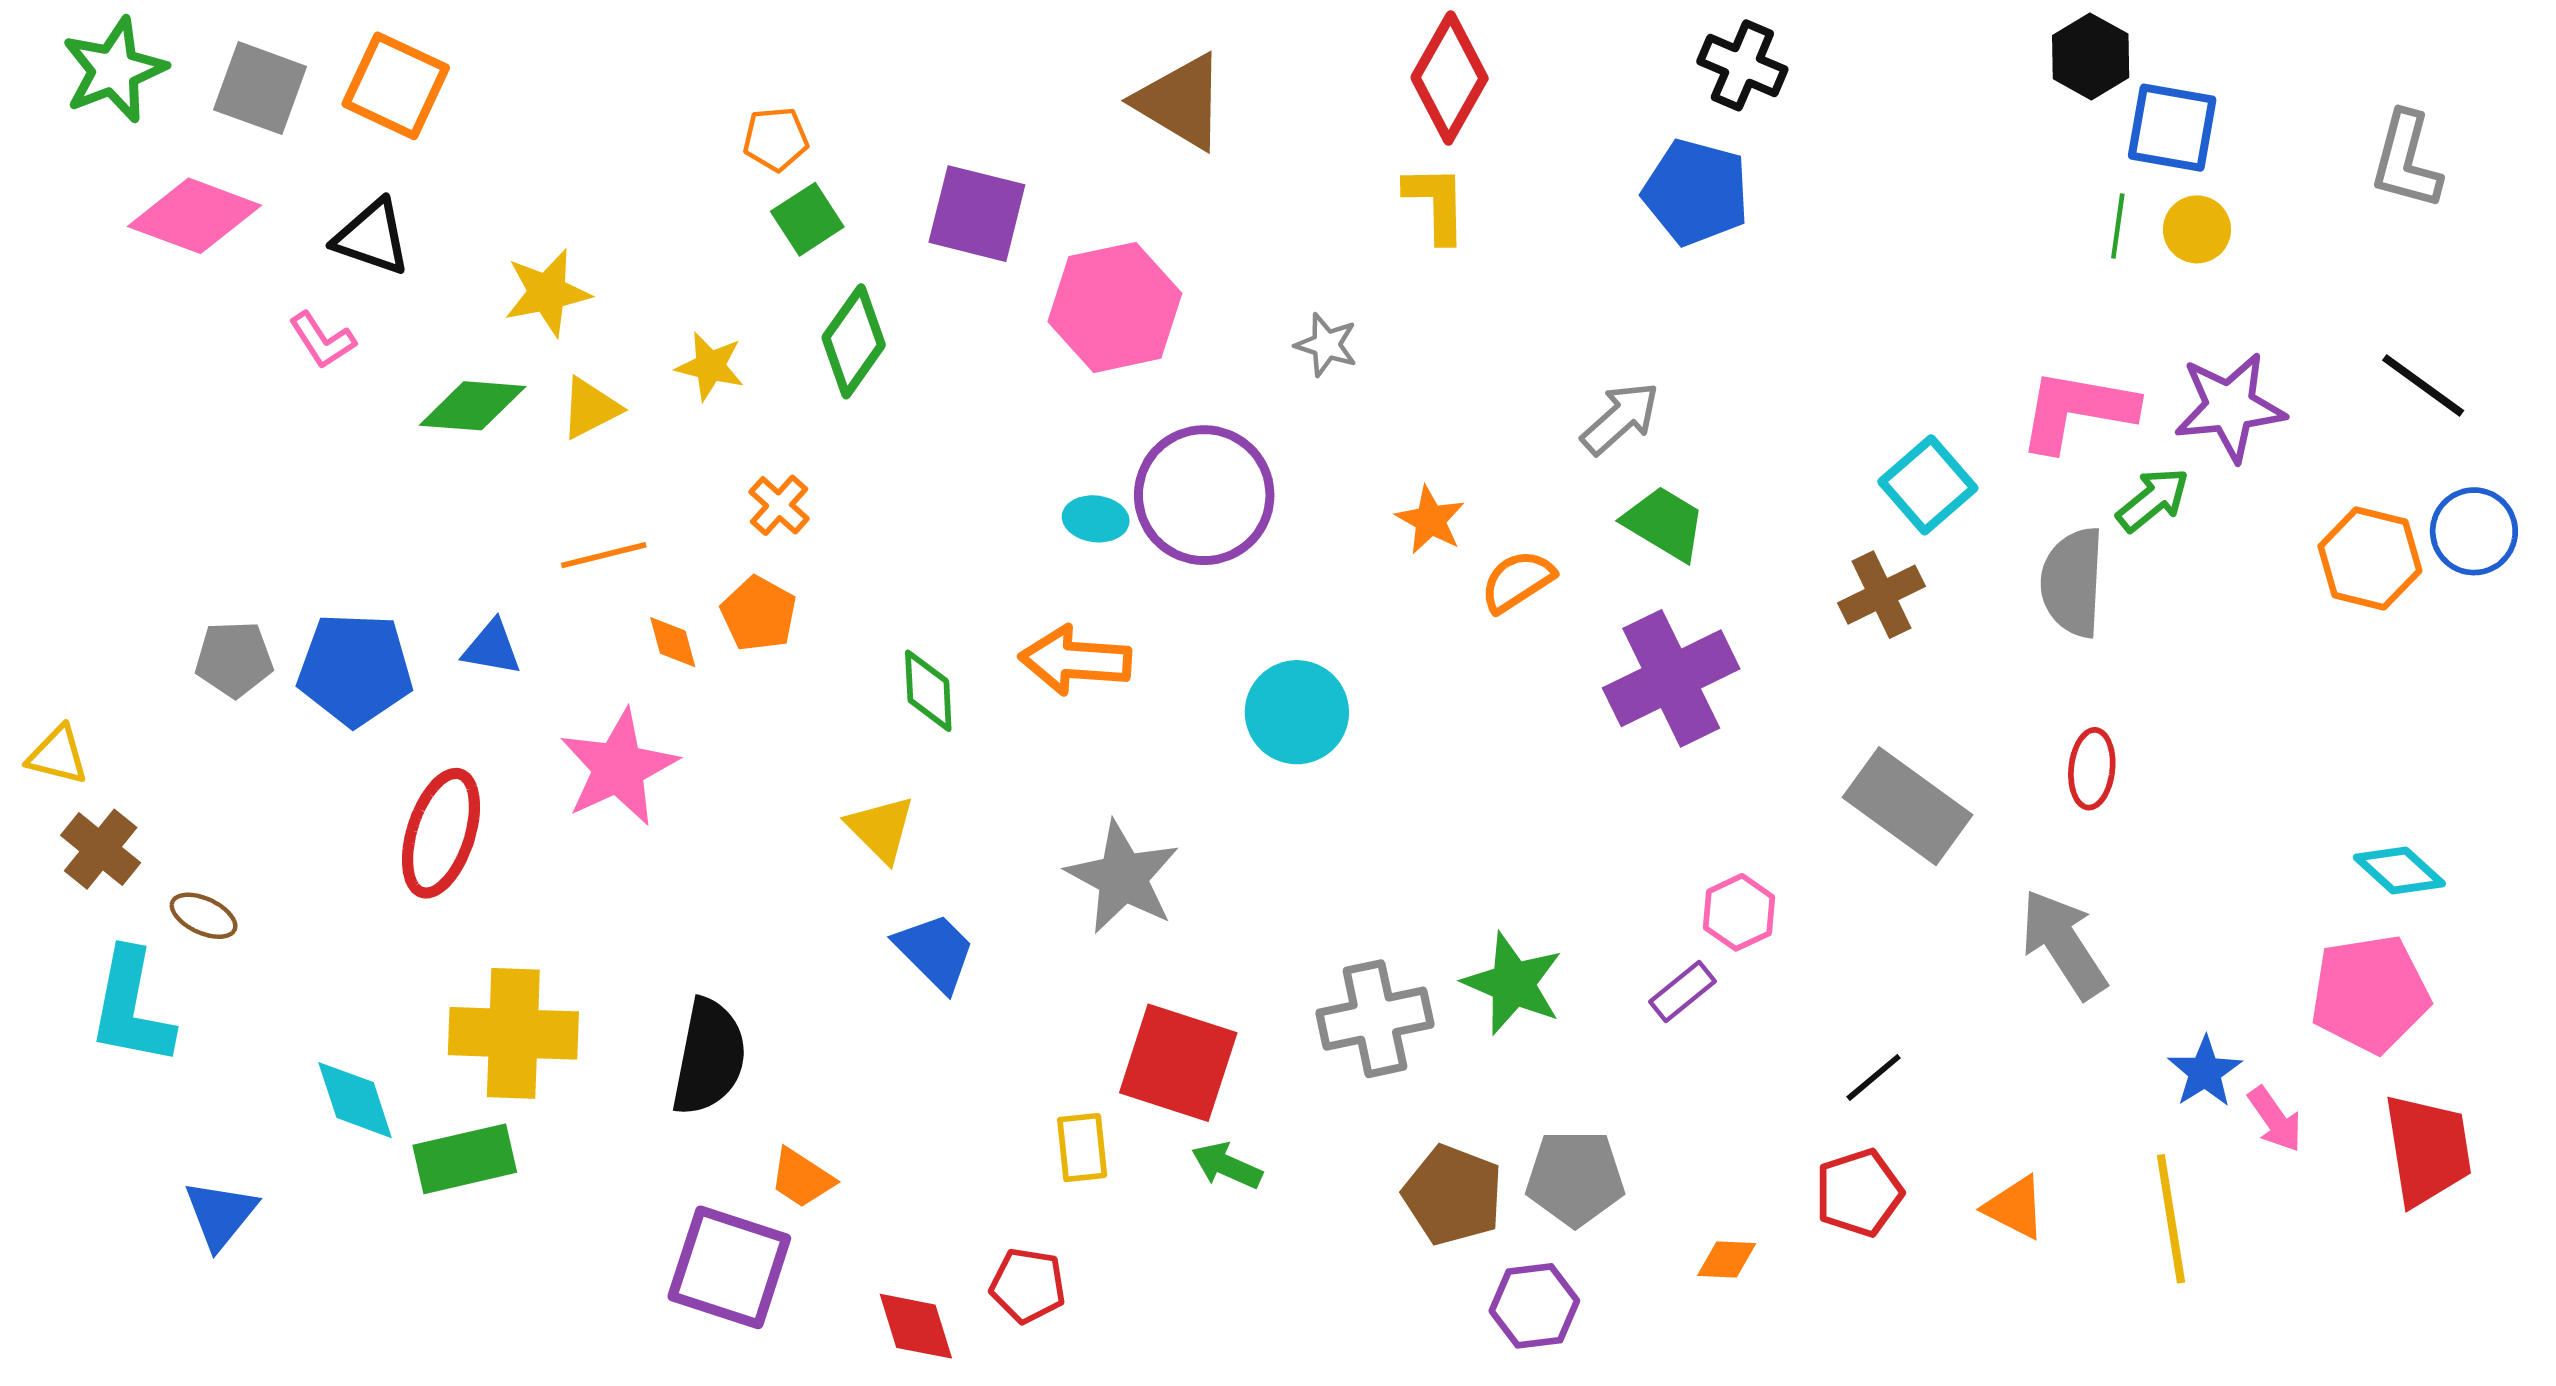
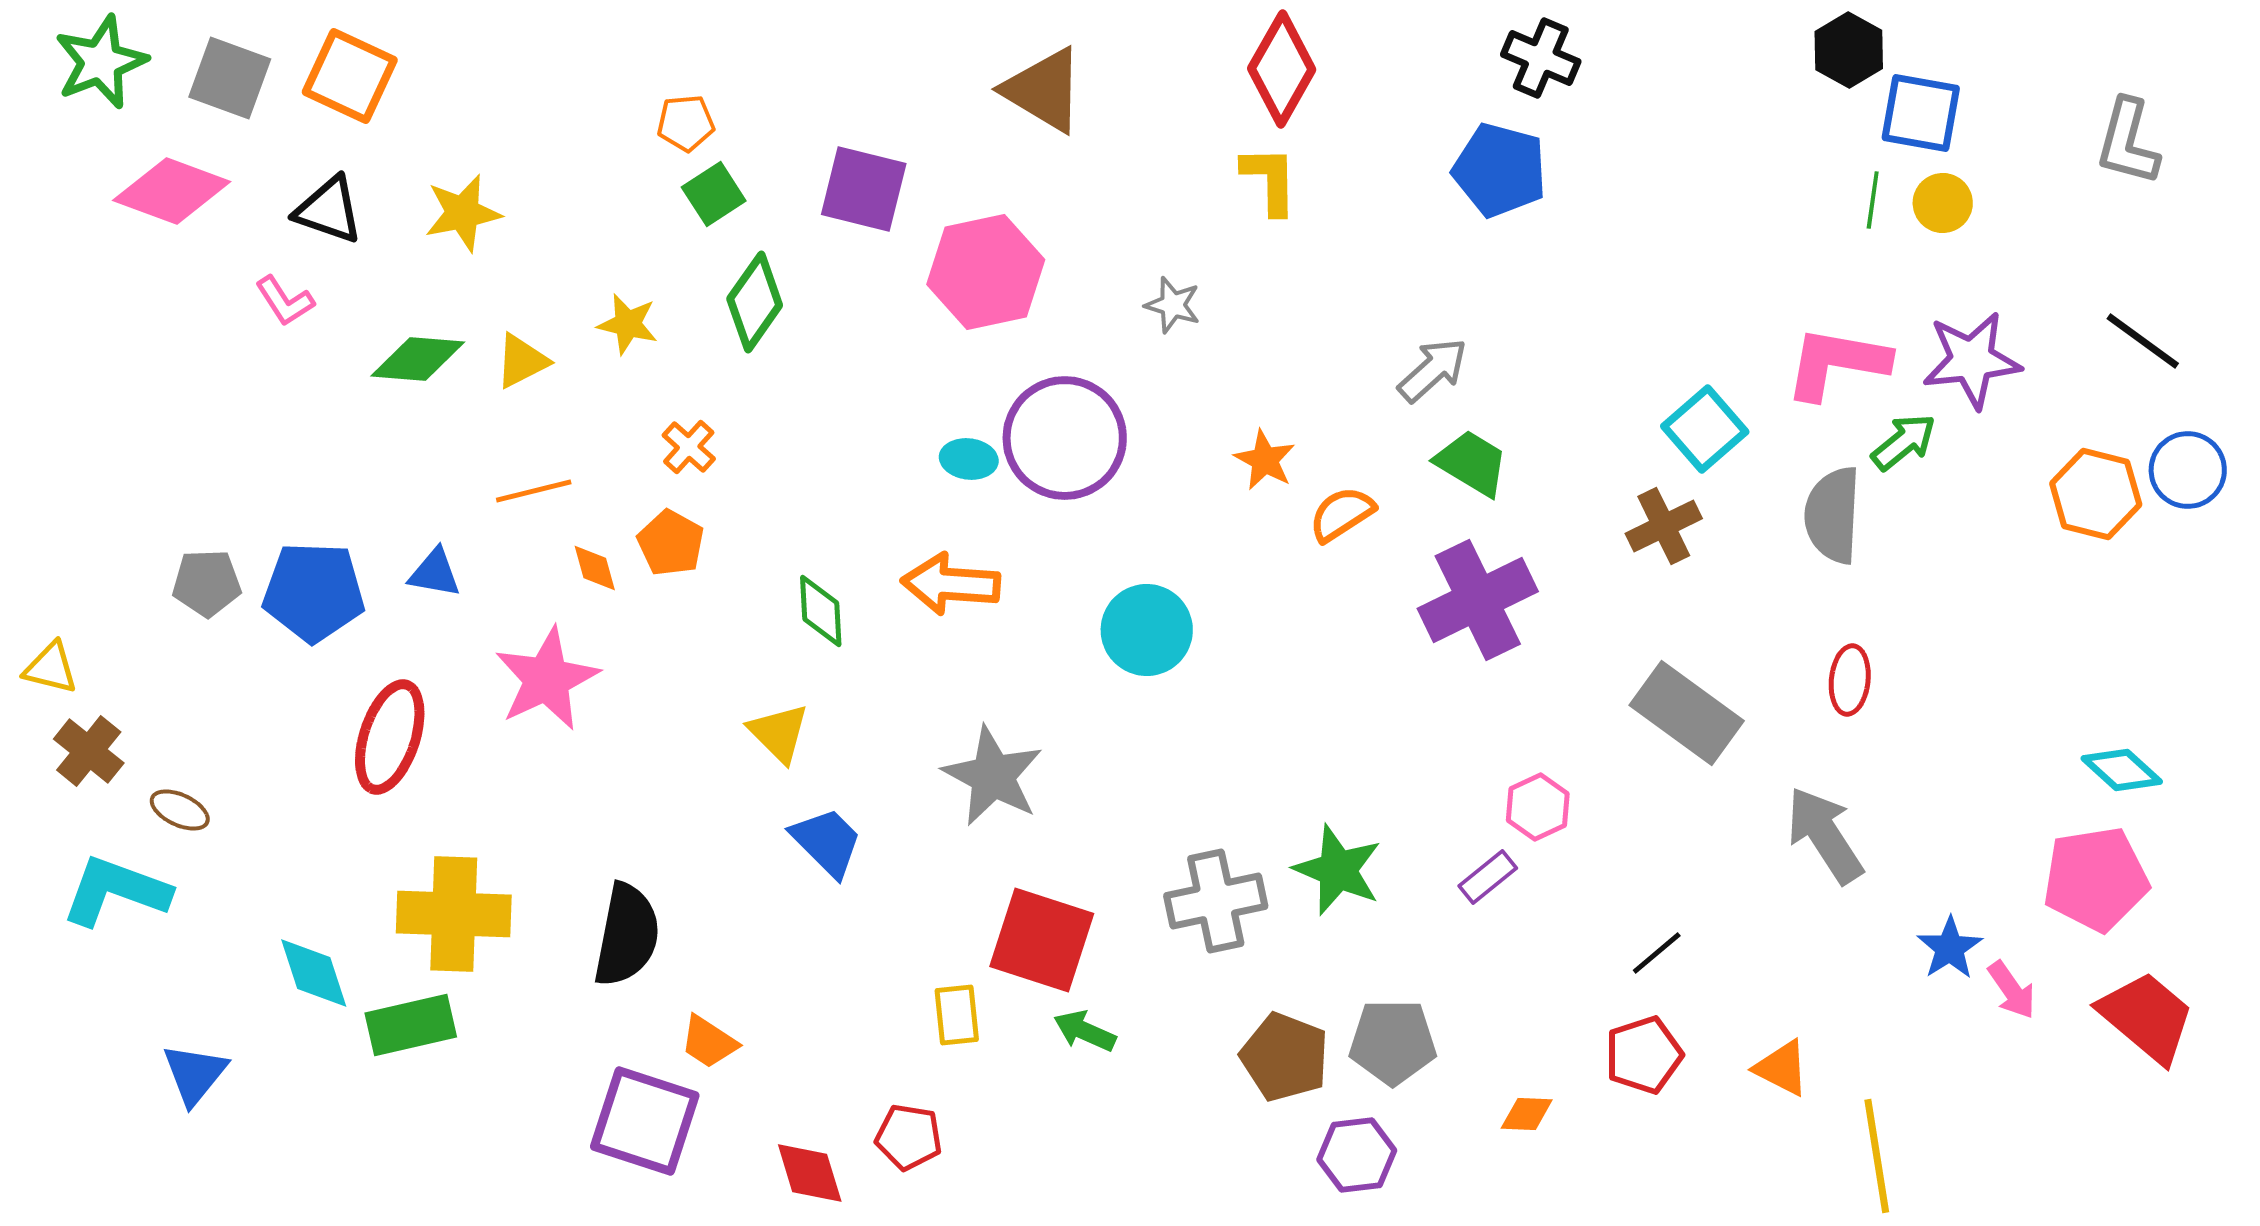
yellow star: (547, 293) -> (463, 213), moved
cyan L-shape: (131, 1007) -> (116, 891), turned 99
red trapezoid: (2428, 1150) -> (2147, 1017), turned -41
yellow line: (2171, 1219) -> (1877, 1156), moved

